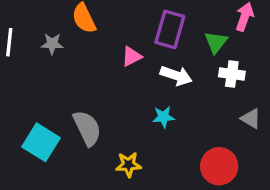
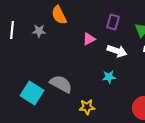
purple rectangle: (170, 29) -> (113, 22), size x0.7
gray semicircle: (87, 128) -> (61, 84), turned -35

